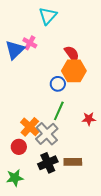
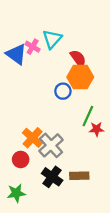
cyan triangle: (48, 16) -> (52, 39), moved
blue triangle: (15, 50) -> (16, 54), turned -40
green line: (59, 111) -> (88, 116), moved
black cross: (48, 163) -> (52, 177), turned -30

